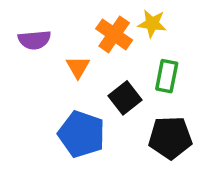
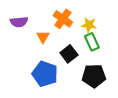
yellow star: (152, 24) -> (89, 25), moved
green rectangle: (167, 76) -> (92, 42), turned -36

